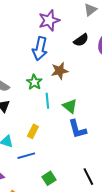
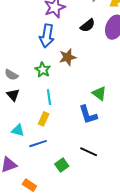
cyan line: (47, 101) -> (49, 97), moved
green triangle: (70, 106) -> (99, 93), moved
black line: (88, 177) -> (89, 152), moved, turned -36

